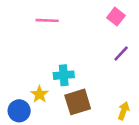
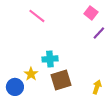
pink line: (47, 20) -> (37, 16), turned 36
purple line: (121, 54) -> (99, 33), moved

